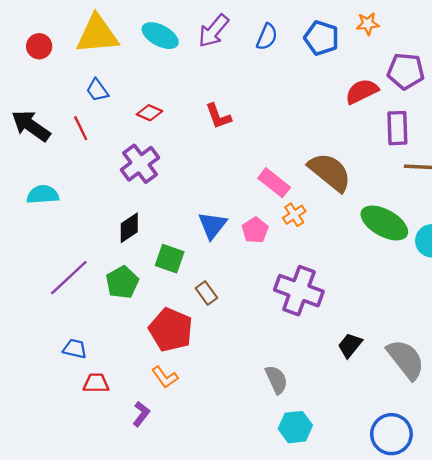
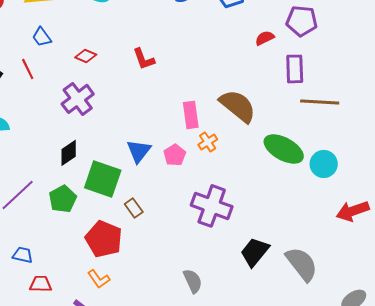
red semicircle: (362, 91) -> (265, 38), size x0.7
pink rectangle: (274, 183) -> (191, 115), turned 44
green square: (170, 259) -> (103, 179), size x1.5
black trapezoid: (350, 345) -> (255, 252), size x1.4

